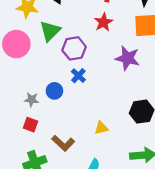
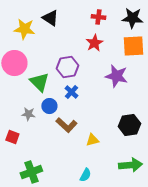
green triangle: (50, 31) -> (39, 82), moved, turned -30
red square: (30, 125) -> (12, 137), moved
brown L-shape: (63, 143) -> (66, 125), moved

